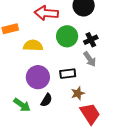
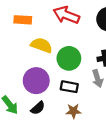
green circle: (67, 36) -> (69, 58), moved

